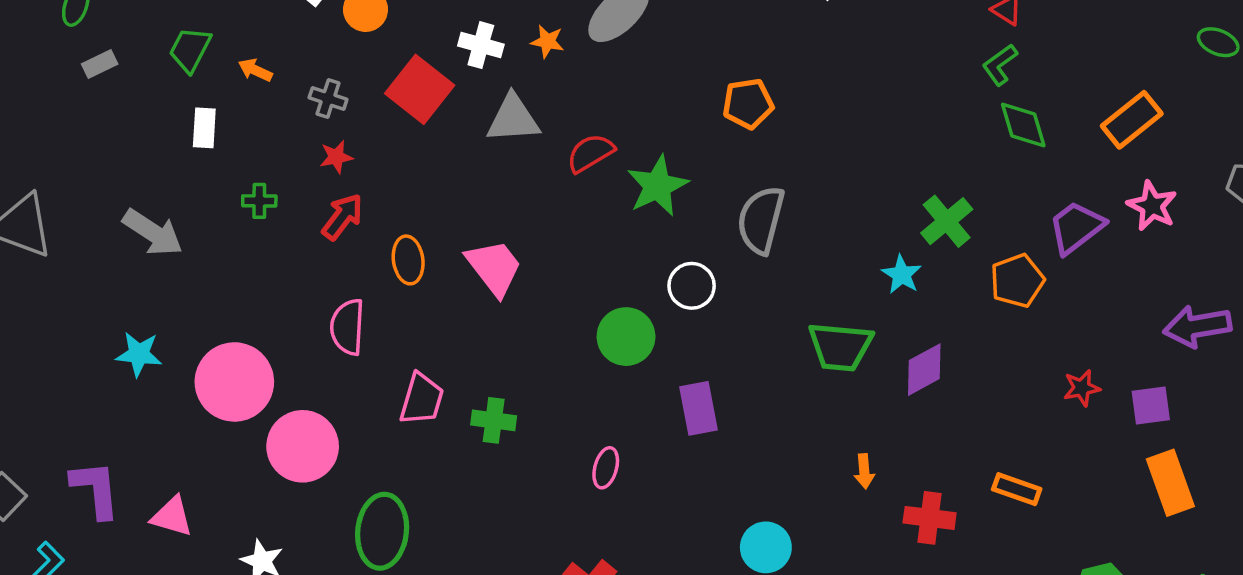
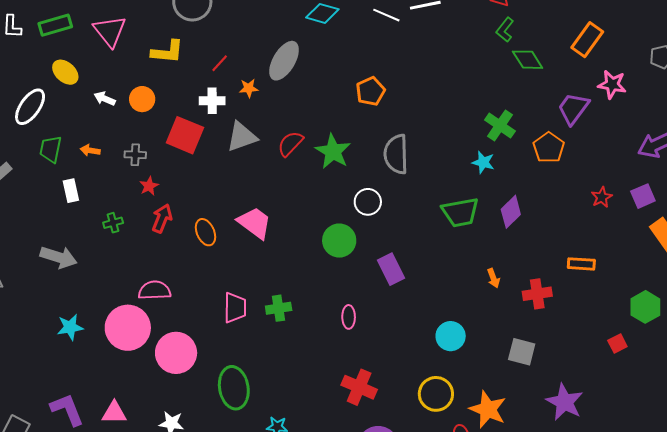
pink semicircle: (347, 327) -> (155, 290), moved, turned 100

